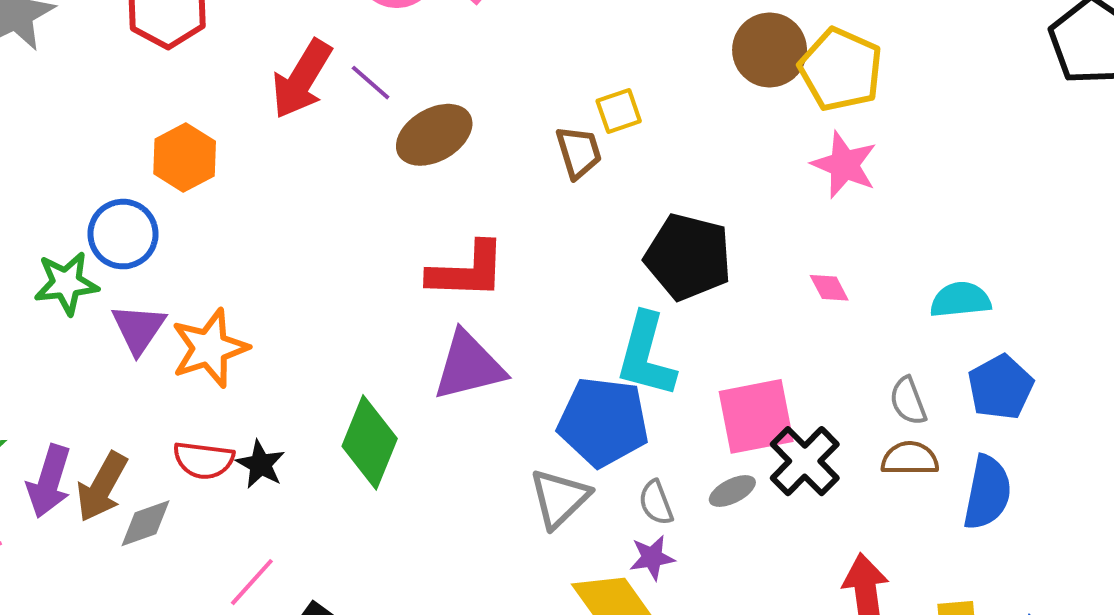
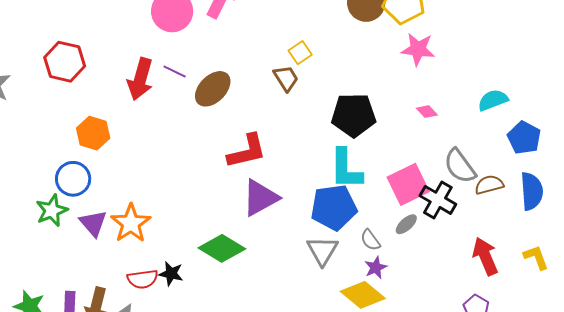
gray semicircle: (908, 401) -> (460, 166), moved, size x1.5
green diamond: (370, 442) -> (222, 248), turned -66

